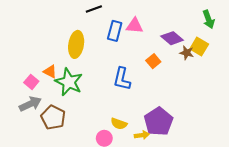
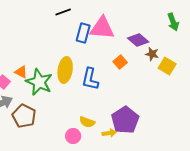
pink triangle: (135, 26) -> (102, 28), size x1.5
yellow ellipse: (76, 44) -> (65, 70), moved
yellow square: (199, 47) -> (167, 66), moved

